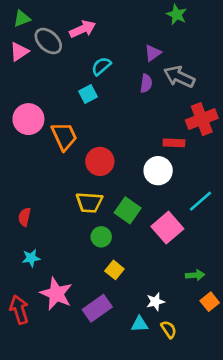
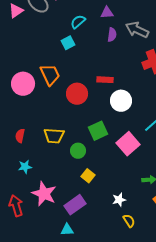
purple triangle: (153, 53) -> (107, 13), moved, turned 32
pink circle: (28, 119) -> (23, 84), moved
red rectangle: (174, 143) -> (105, 80), moved
yellow trapezoid: (89, 202) -> (54, 136), moved
green square: (128, 210) -> (98, 131), turned 30
cyan triangle: (140, 324) -> (67, 230), moved

